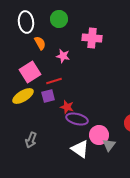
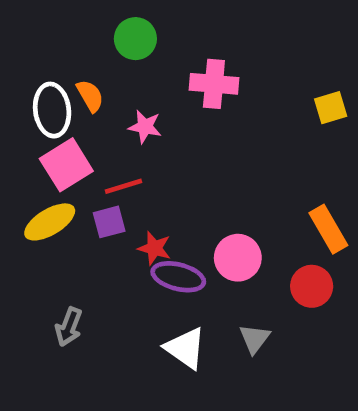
white ellipse: (26, 22) -> (52, 110), moved
pink circle: (99, 135) -> (238, 258), moved

